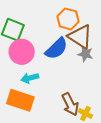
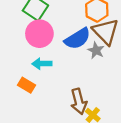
gray star: (85, 54) -> (96, 50), moved
orange rectangle: (20, 100) -> (27, 85), size x0.6

